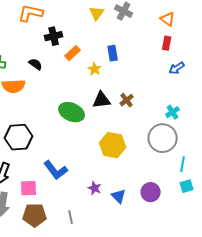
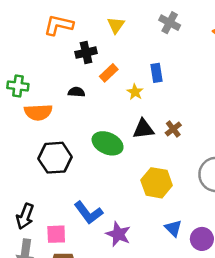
yellow triangle: (97, 13) -> (116, 25), moved
black semicircle: (36, 64) -> (76, 92), moved, turned -32
black hexagon: (19, 137) -> (55, 158), moved
purple star: (95, 188) -> (118, 234), moved, size x1.5
blue triangle: (119, 196) -> (173, 228), moved

